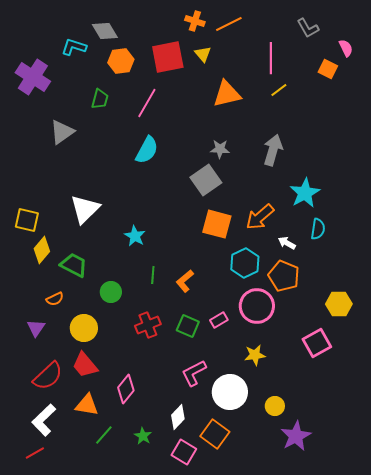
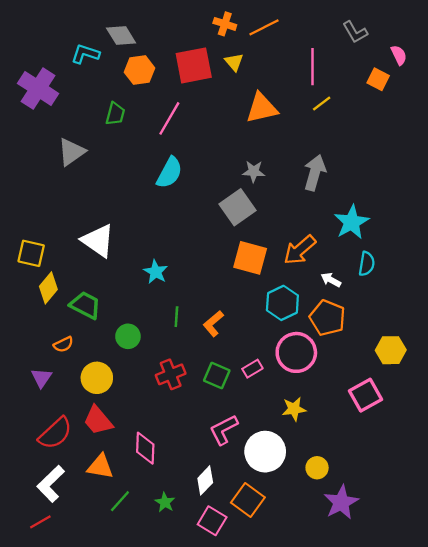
white triangle: (85, 209) -> (98, 241), turned -40
pink diamond: (126, 389) -> (145, 448), turned -36

